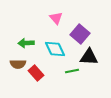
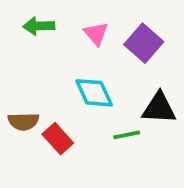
purple square: (80, 34) -> (144, 43), moved
green arrow: (26, 43) -> (39, 26), moved

